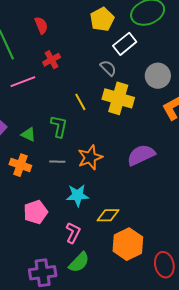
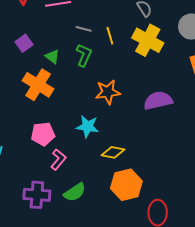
gray line: (57, 162) -> (84, 29), moved
orange cross: (20, 165) -> (38, 85), size x1.4
pink L-shape: (73, 233) -> (58, 160), moved

